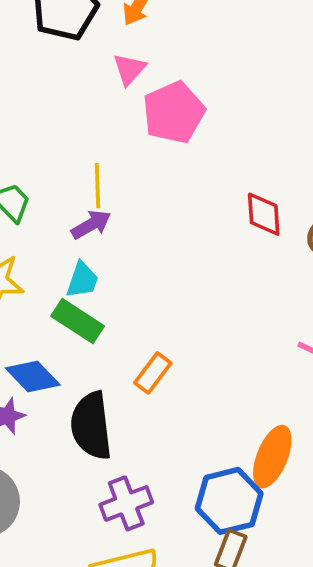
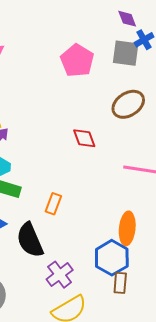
pink pentagon: (174, 112) -> (77, 61), moved
red diamond: (264, 214) -> (84, 138), moved

